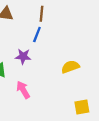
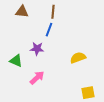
pink arrow: (23, 90) -> (37, 78), turned 77

